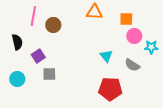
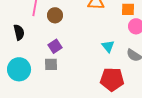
purple square: (38, 56) -> (55, 46), moved
cyan circle: (17, 79) -> (19, 69), size x1.5

